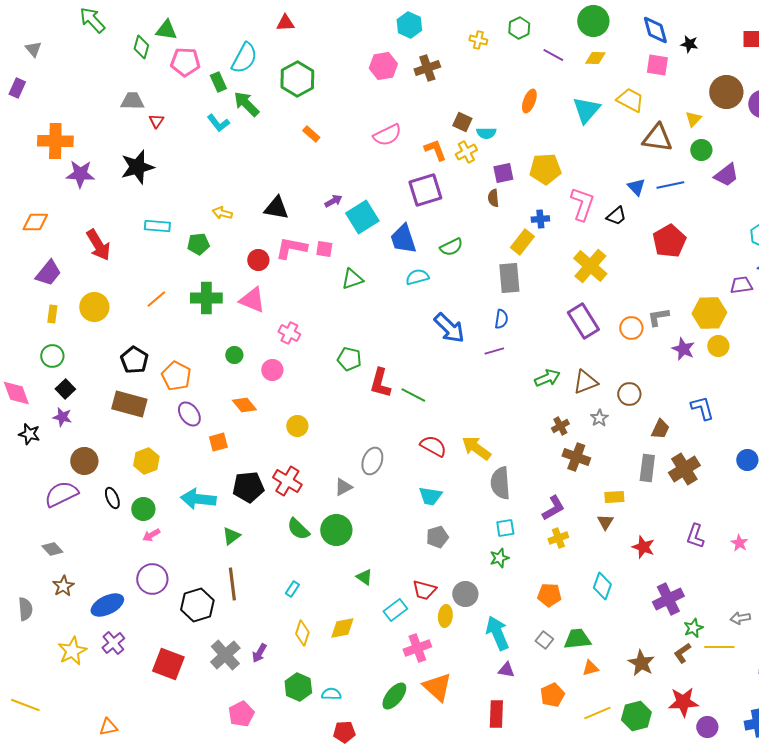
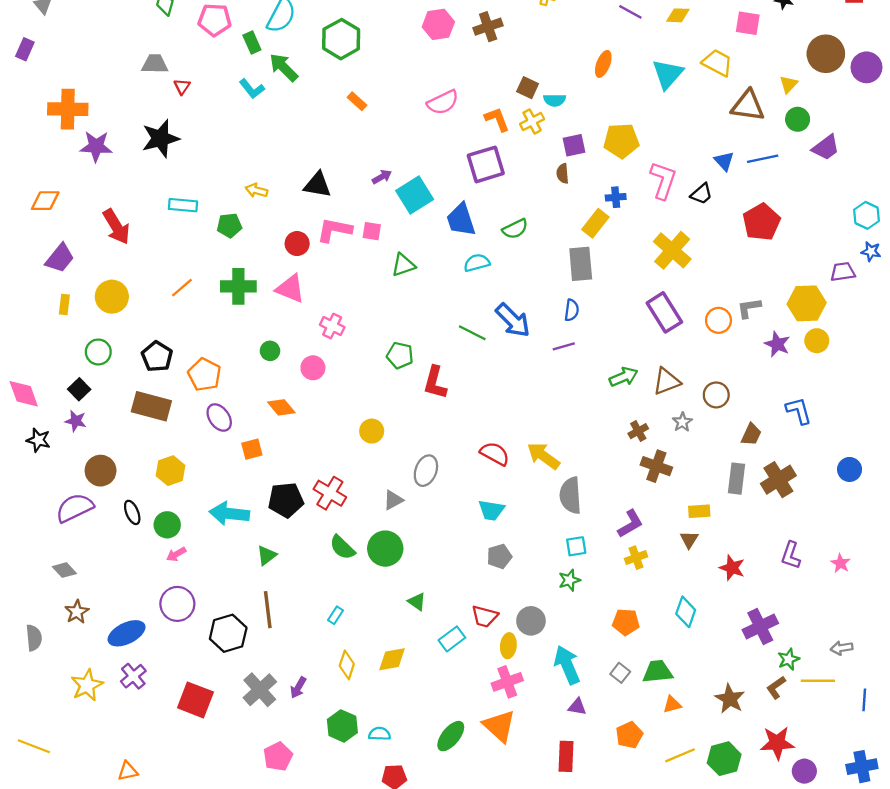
green circle: (52, 356) -> (98, 352), moved
green line: (413, 395) -> (472, 333), moved
yellow circle: (297, 426) -> (372, 431), moved
pink cross: (417, 648) -> (507, 682), moved

